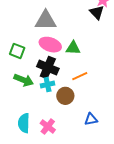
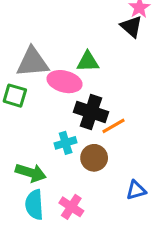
gray triangle: (46, 20) -> (33, 62), moved
green triangle: (73, 48) -> (88, 62), moved
black cross: (48, 67) -> (91, 112), moved
green arrow: (24, 80) -> (31, 173), moved

